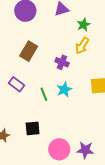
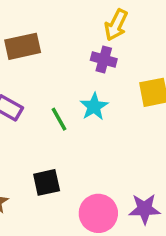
brown rectangle: (29, 51) -> (23, 46), turned 54
purple cross: (62, 62) -> (104, 60), moved

